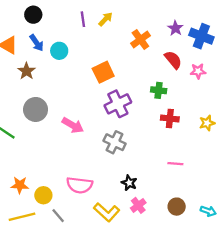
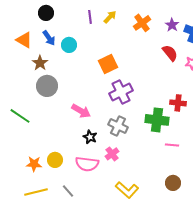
orange cross: (140, 40) -> (142, 23), moved
green cross: (159, 90) -> (157, 120), moved, size x1.6
gray circle: (36, 109) -> (47, 86), moved
red cross: (170, 119) -> (178, 103), moved
black star: (129, 183) -> (90, 137), moved
yellow circle: (43, 195) -> (55, 160), moved
pink cross: (138, 205) -> (112, 154), moved
yellow L-shape: (107, 212) -> (127, 190), moved

